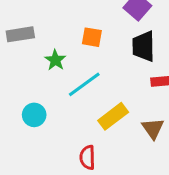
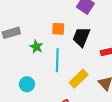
black trapezoid: (144, 46) -> (81, 37), moved, turned 30
cyan line: (84, 84) -> (57, 60), turned -45

